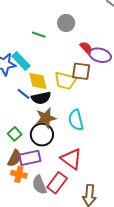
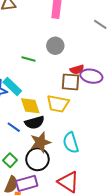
red semicircle: (86, 48) -> (77, 69), turned 120
brown square: (81, 71) -> (70, 82), moved
blue line: (24, 94) -> (14, 127), moved

